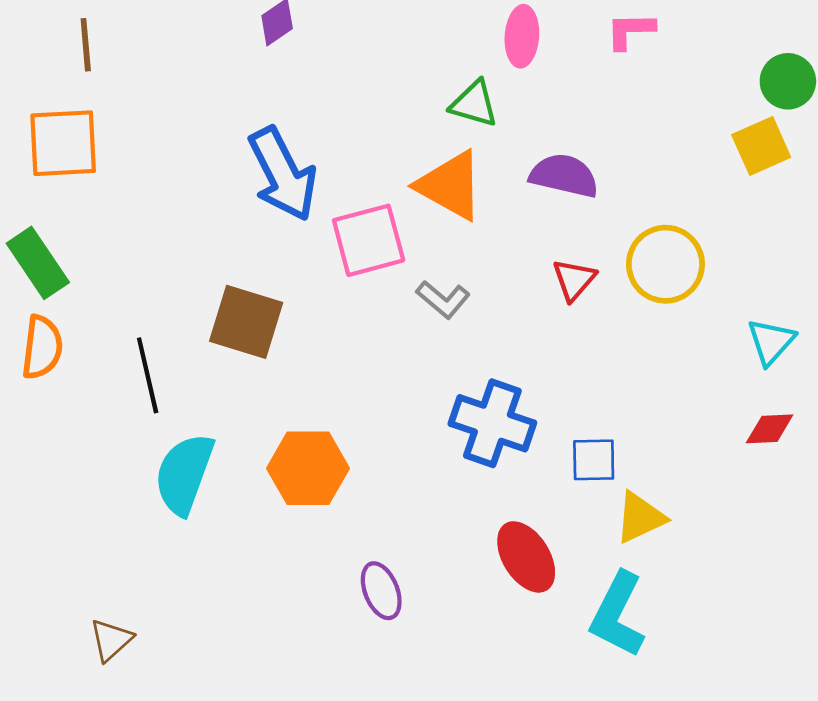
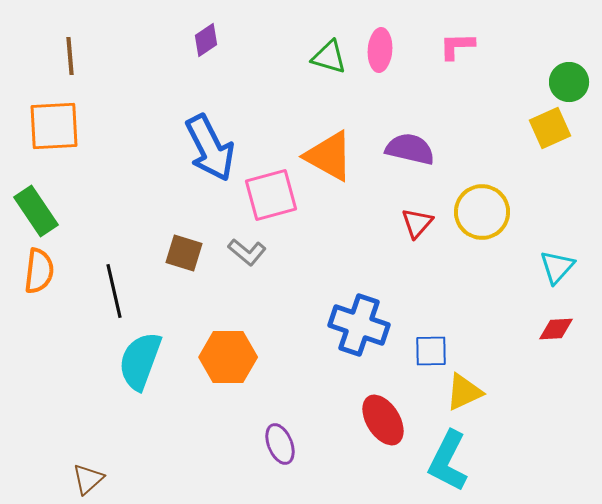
green triangle: (474, 104) -> (329, 57), moved
gray L-shape: (443, 299) -> (247, 252), moved
brown square: (246, 322) -> (184, 253), size x0.7

